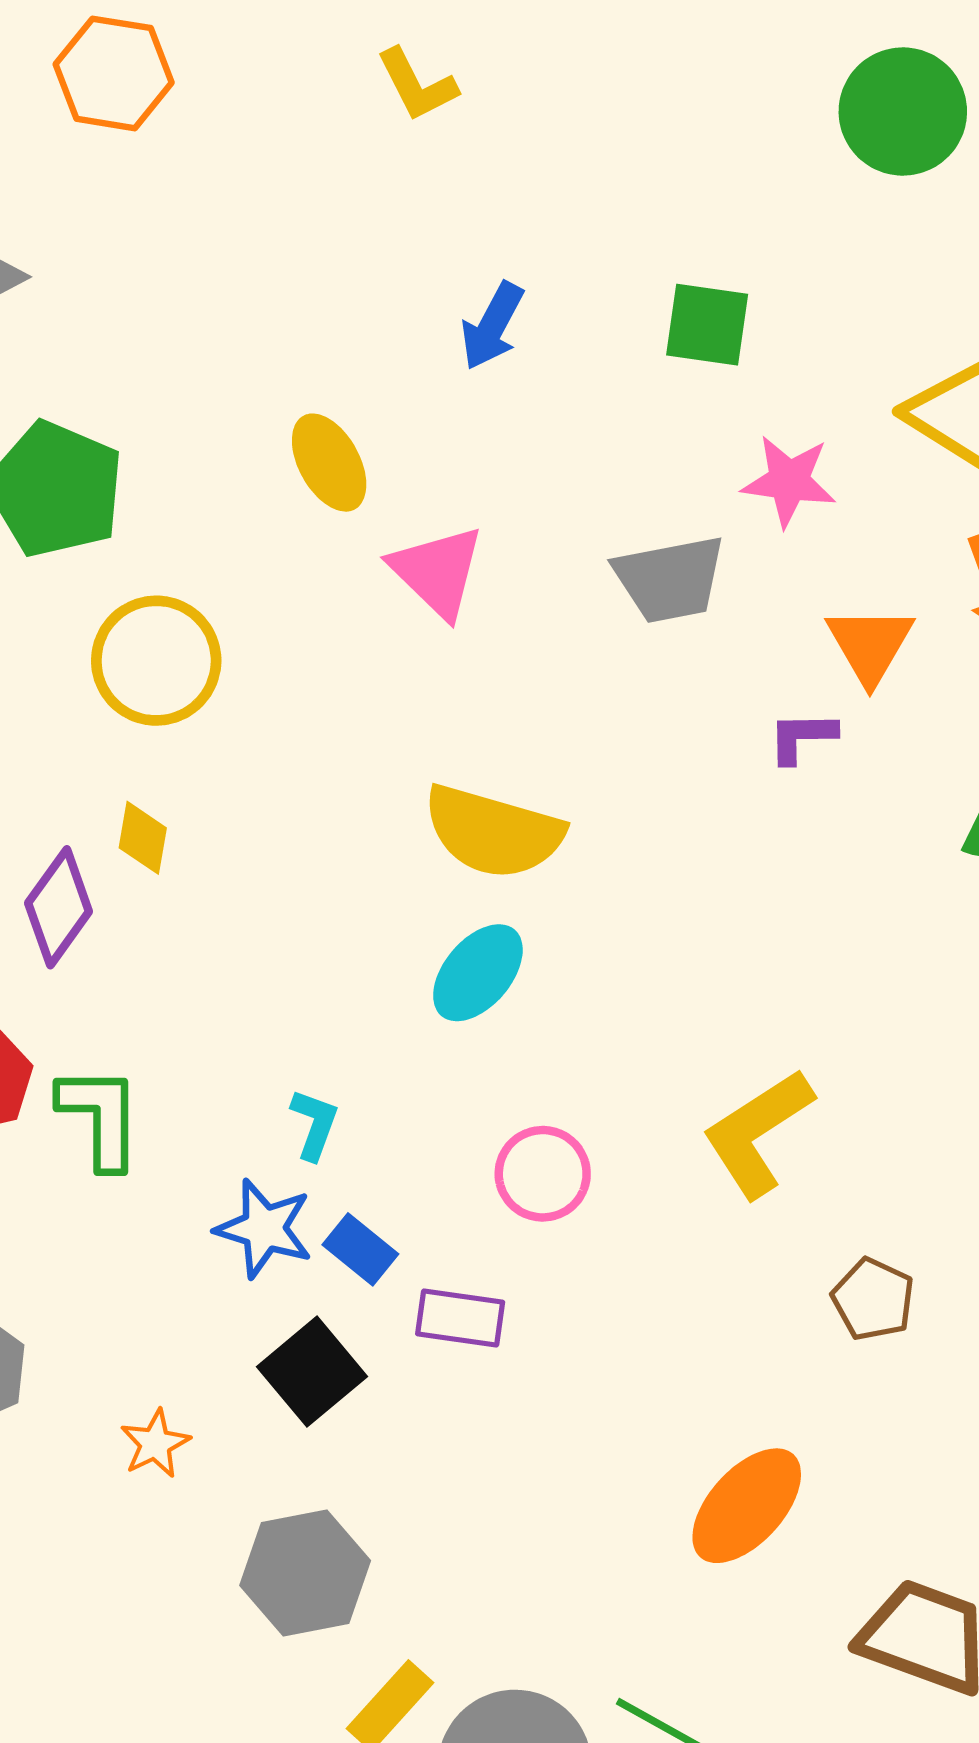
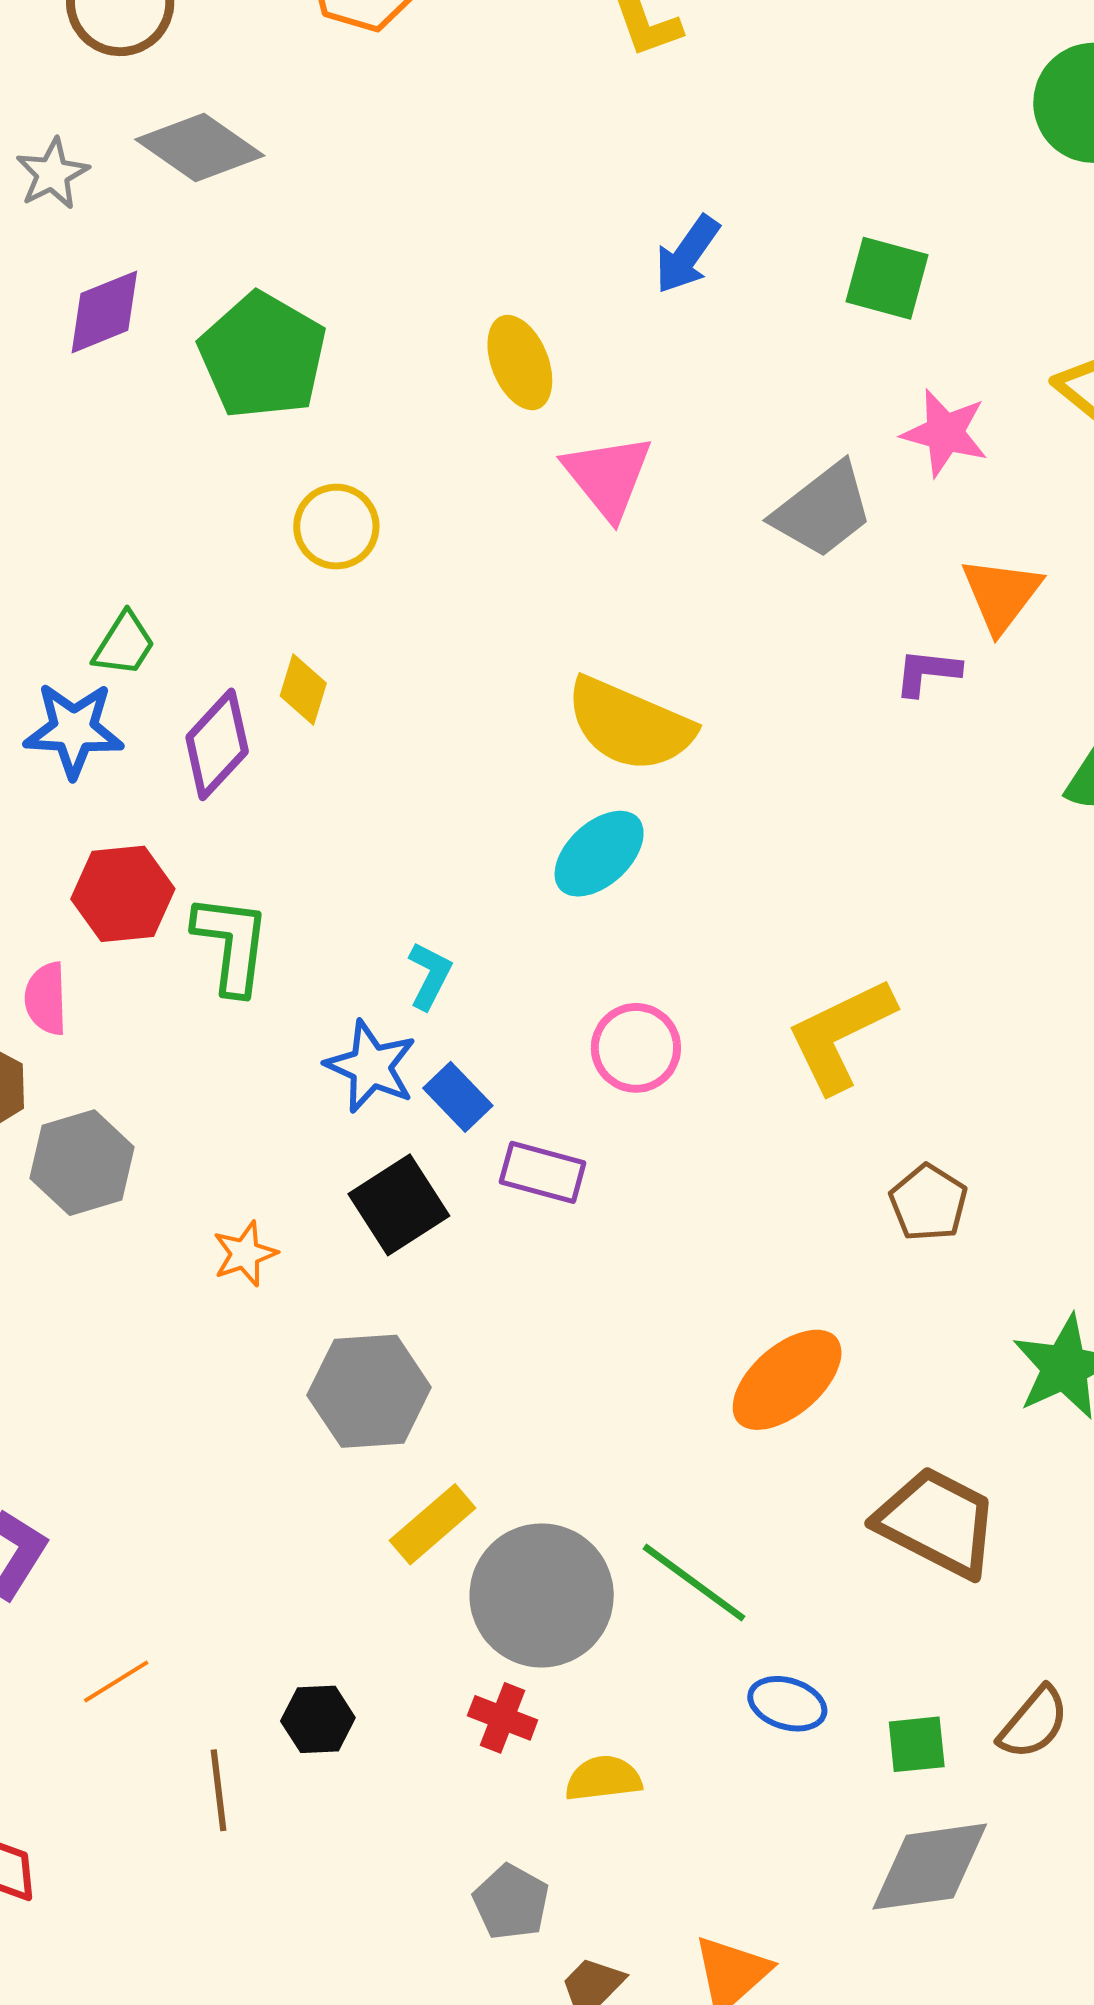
gray trapezoid: (670, 579) -> (823, 510), turned -34
yellow circle: (156, 661) -> (336, 527), size x0.7

